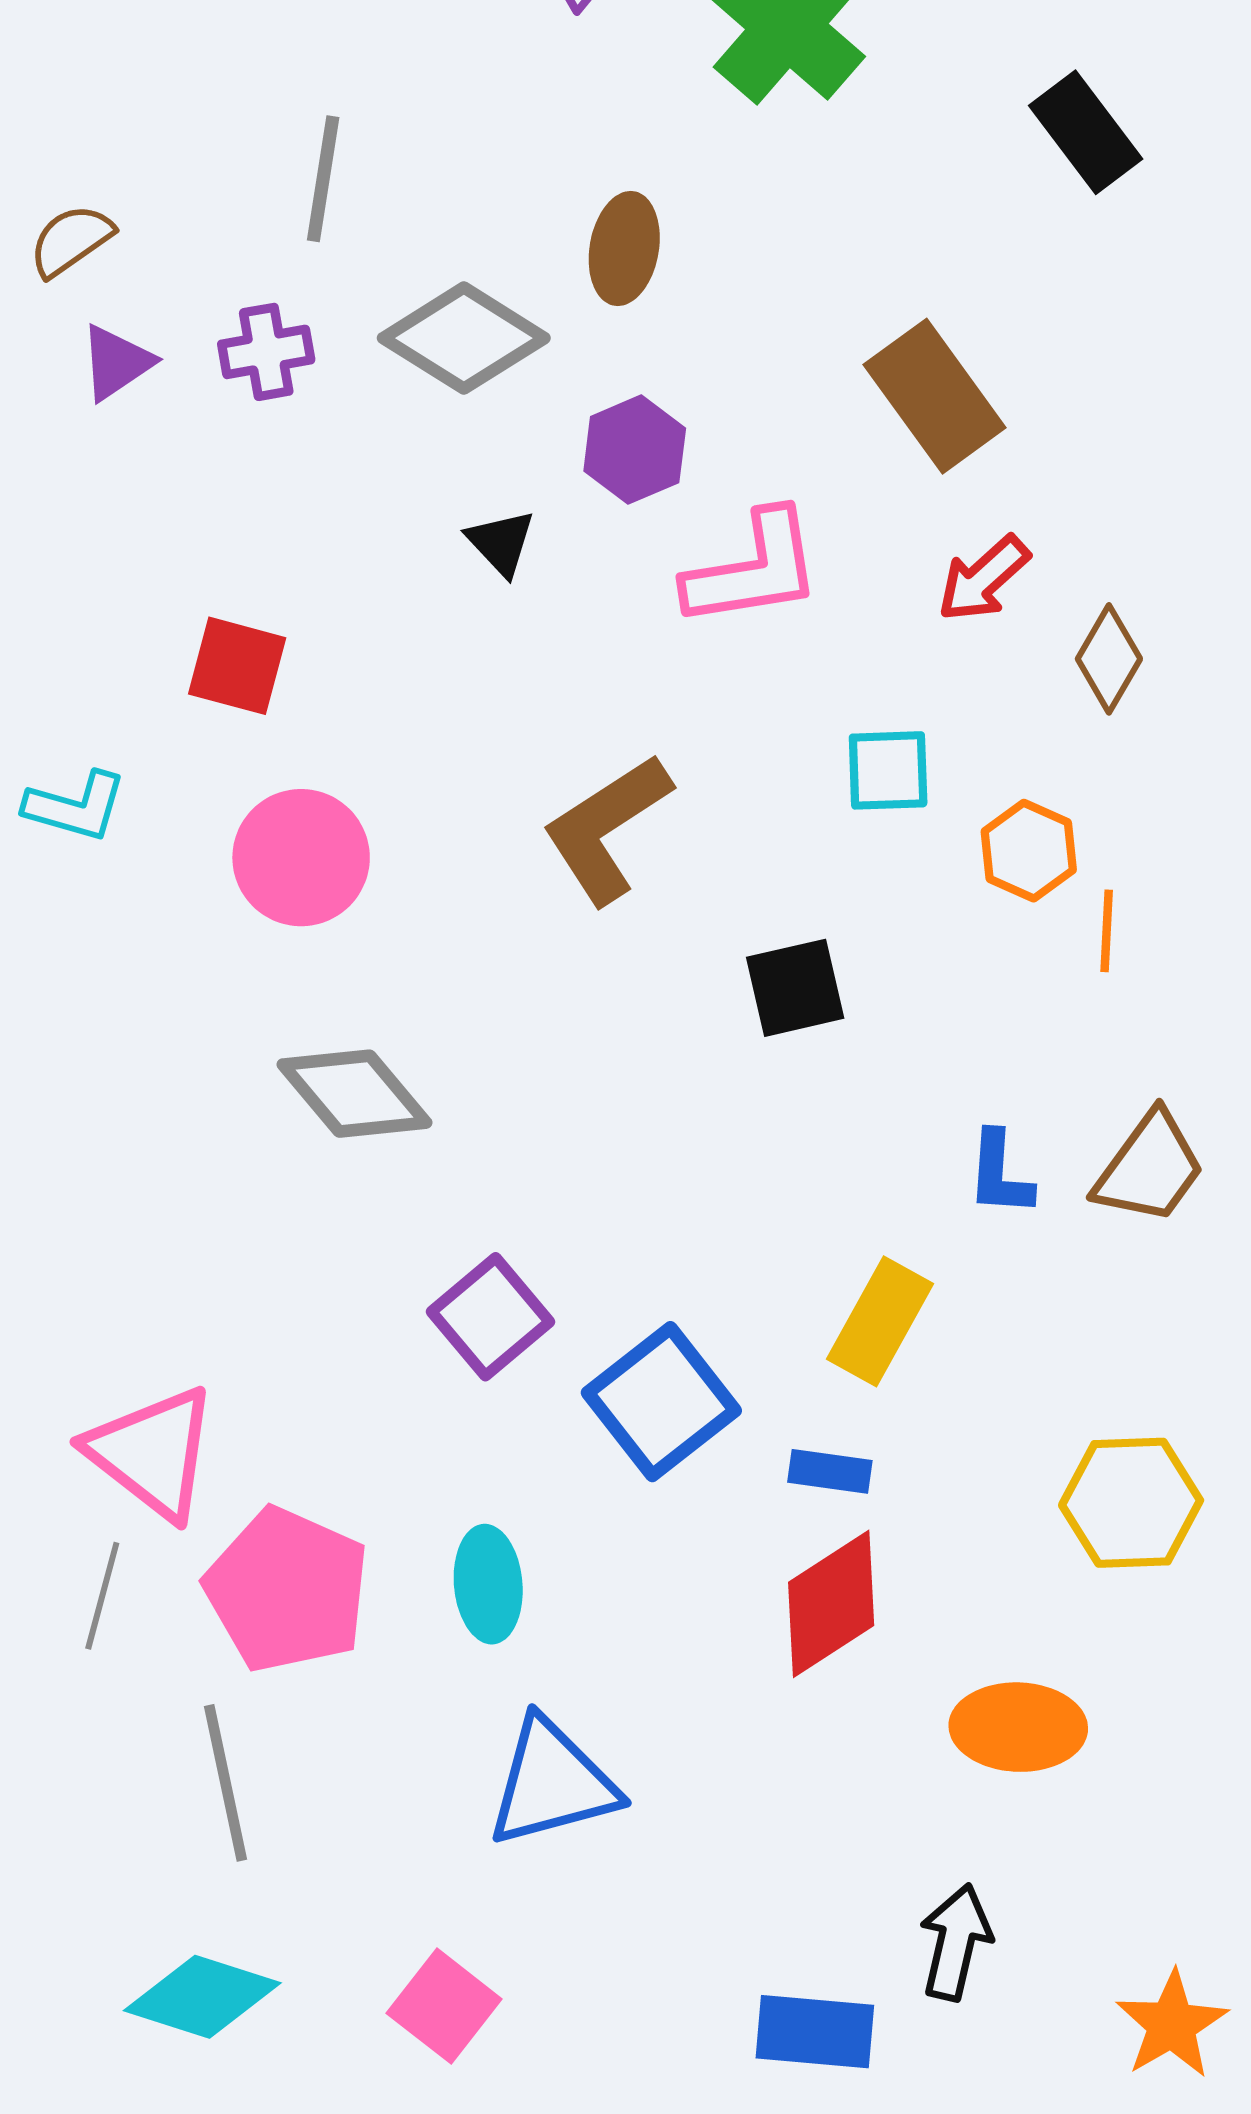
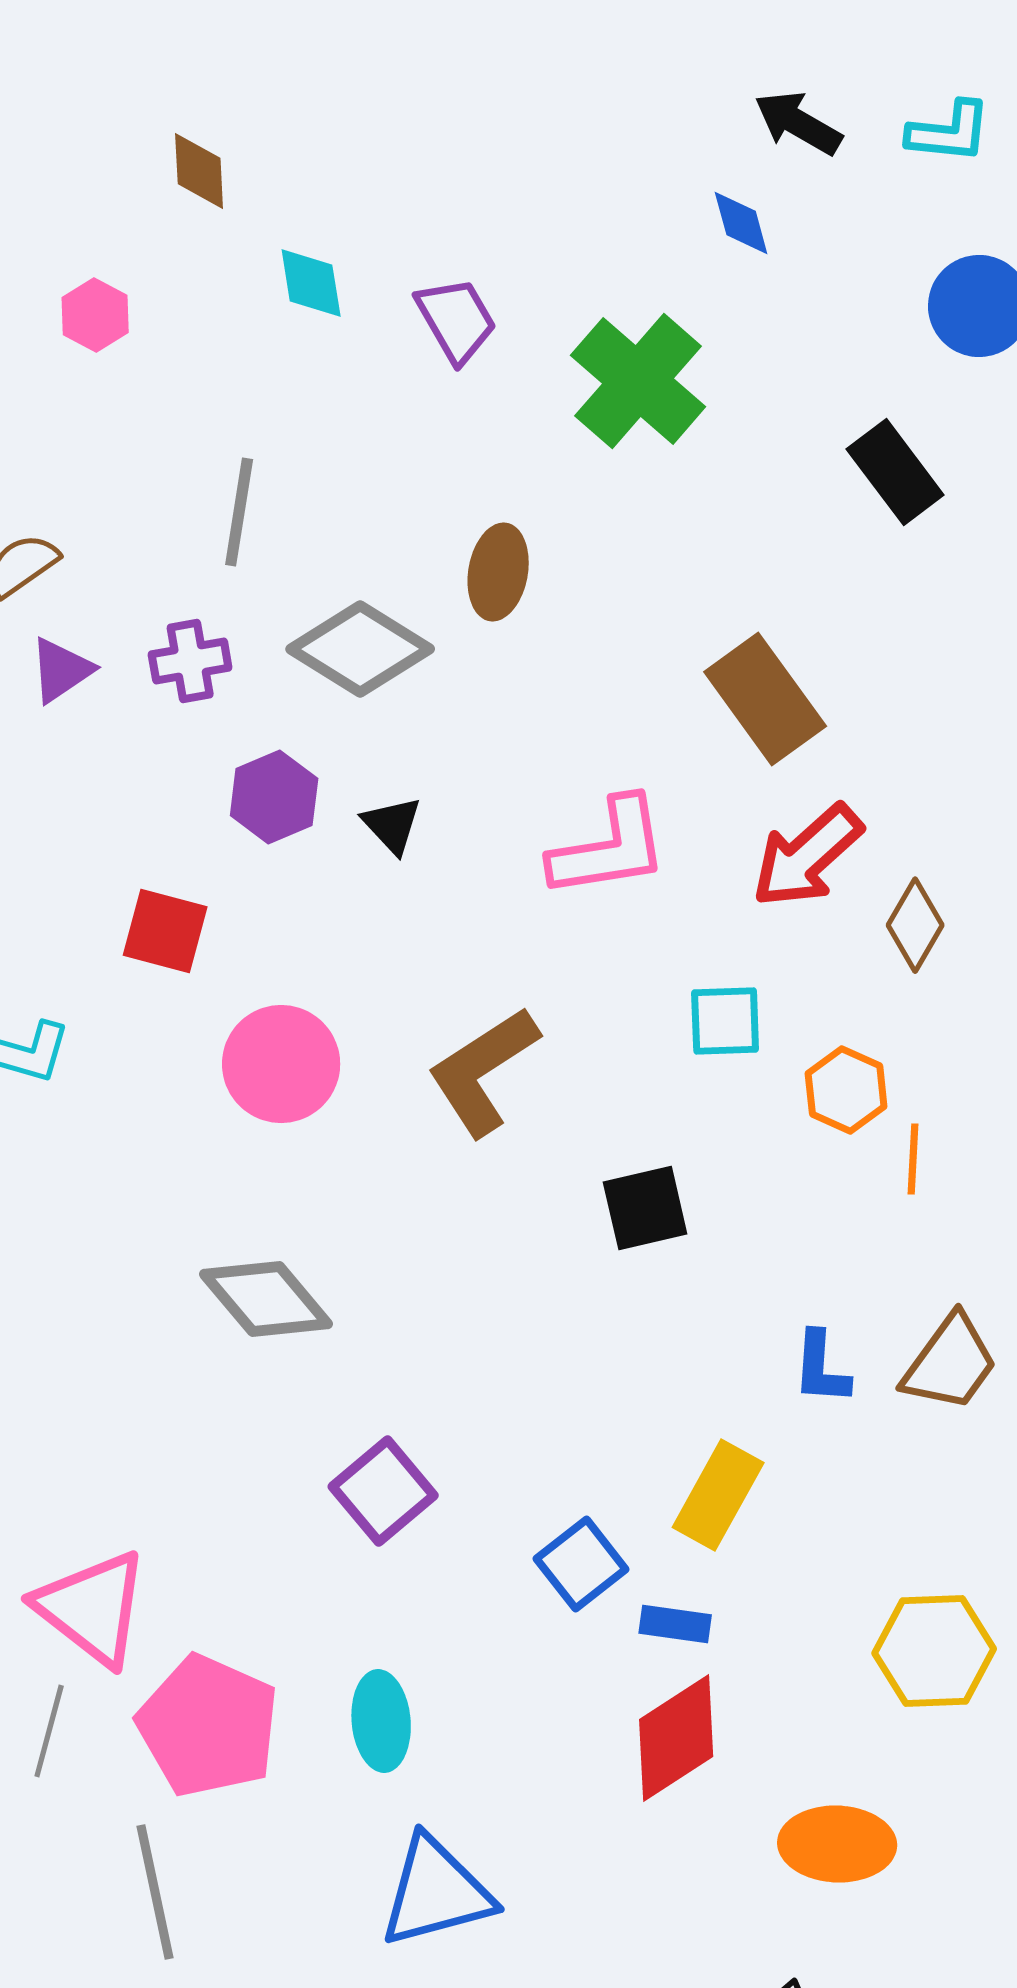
purple hexagon: (635, 450) -> (274, 797), moved
red arrow: (983, 579) -> (807, 856), size x1.4
pink circle: (301, 858) -> (281, 1064), moved
blue square: (661, 1402) -> (581, 1564), moved, size x0.7

